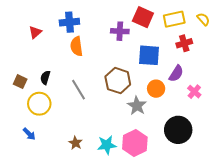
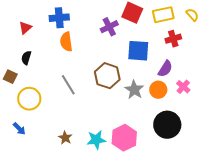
purple cross: (120, 31) -> (109, 27), turned -30
black semicircle: (45, 78) -> (26, 58), moved
orange circle: (156, 89) -> (158, 90), moved
gray star: (137, 106) -> (134, 90), moved

